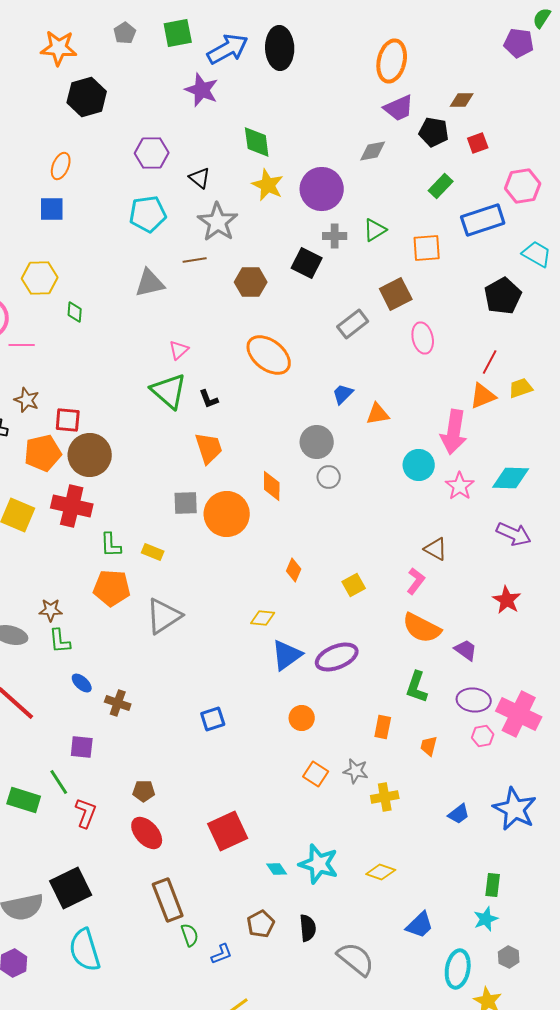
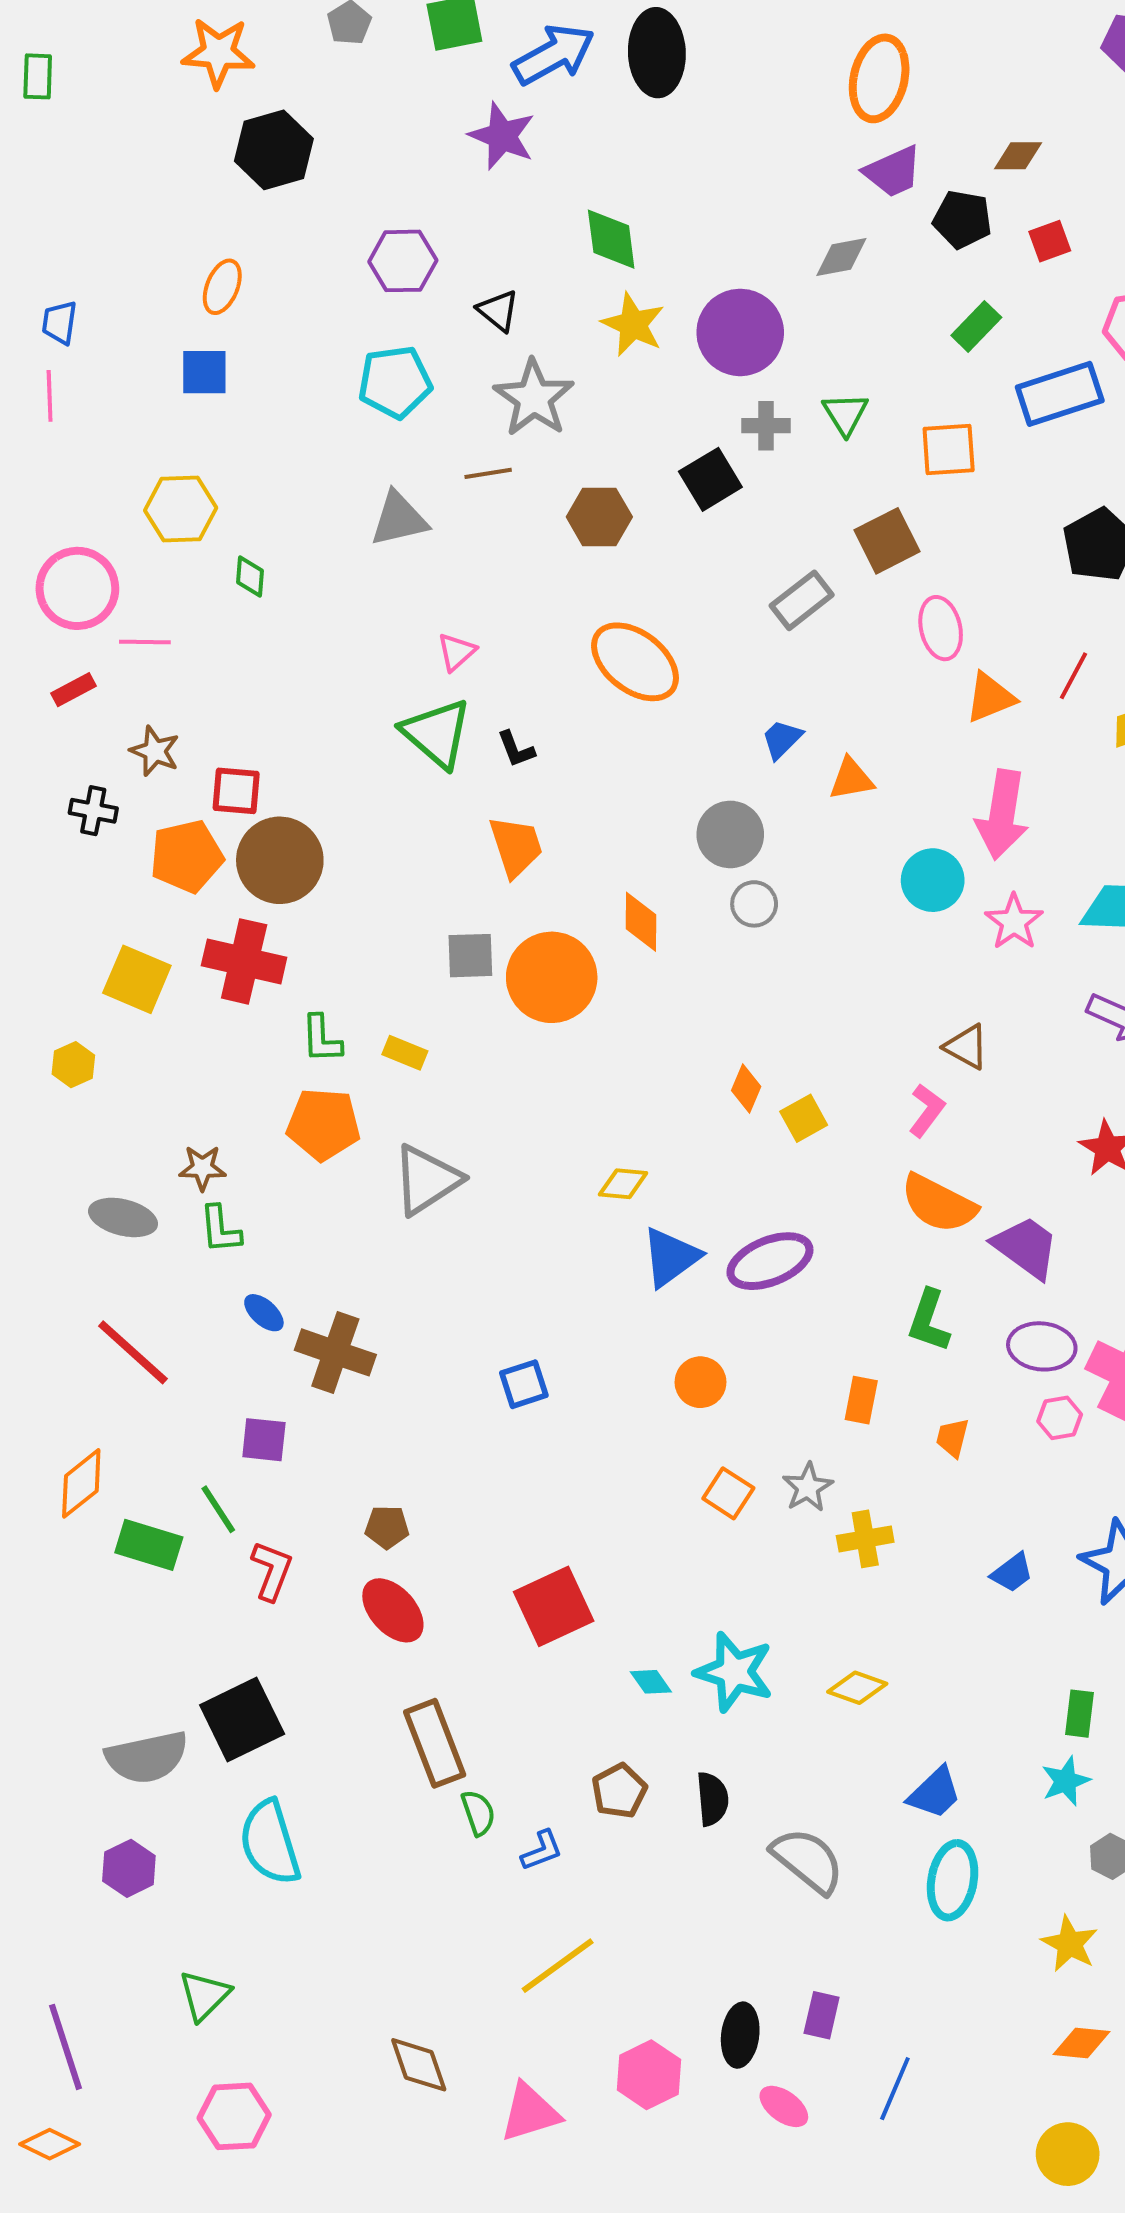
green triangle: (375, 230) -> (845, 414), turned -30
black square: (307, 263) -> (710, 479), turned 32
orange triangle: (483, 396) -> (990, 698), moved
orange diamond: (294, 570) -> (746, 1088), moved
purple trapezoid: (466, 650) -> (1026, 1247), size x1.5
brown cross: (118, 703) -> (335, 1352), size x1.5
gray star: (356, 771) -> (808, 1487), turned 30
cyan ellipse: (458, 969) -> (953, 1880), moved

